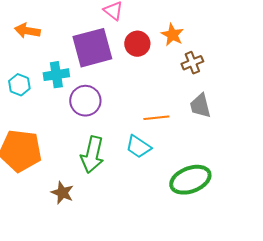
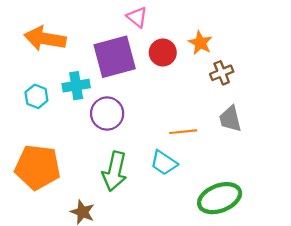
orange arrow: (27, 31) -> (45, 39), size x1.5

